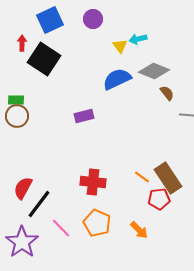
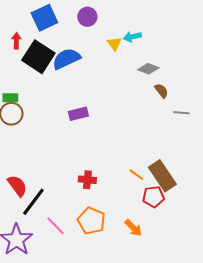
gray diamond: (154, 71) -> (148, 69), size x0.7
blue semicircle: (117, 79) -> (66, 59), moved
red cross: (93, 182) -> (87, 180), size x0.7
red semicircle: (23, 188) -> (17, 186), turned 115

